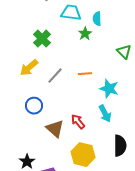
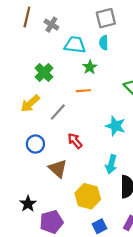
cyan semicircle: (97, 19) -> (104, 43), moved
orange line: (85, 74) -> (83, 91), moved
cyan arrow: (105, 114) -> (111, 164), moved, turned 42
red arrow: (78, 122) -> (75, 141), moved

